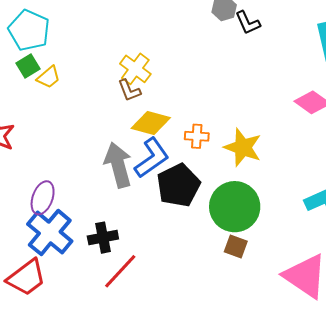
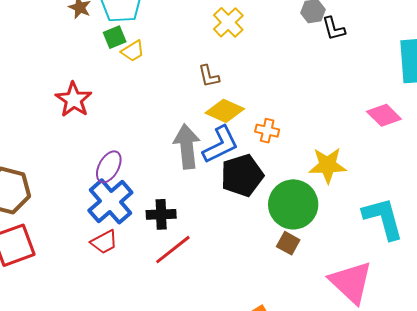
yellow cross: (135, 69) -> (228, 22), moved
yellow star: (243, 147) -> (328, 165), moved, turned -30
red trapezoid: (26, 278) -> (104, 242), moved, size x0.7

